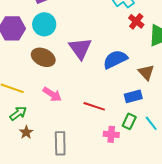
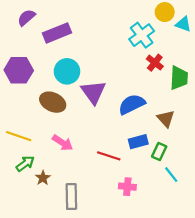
cyan circle: (44, 24) -> (67, 71), moved
blue rectangle: (133, 96) -> (138, 142), moved
green rectangle: (129, 121) -> (159, 151), moved
brown star: (26, 132) -> (43, 178), moved

